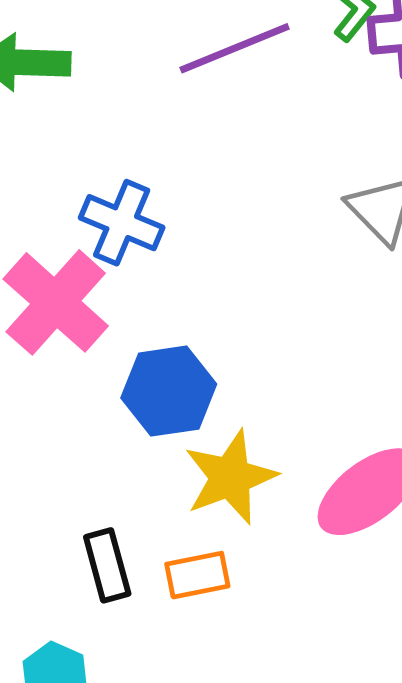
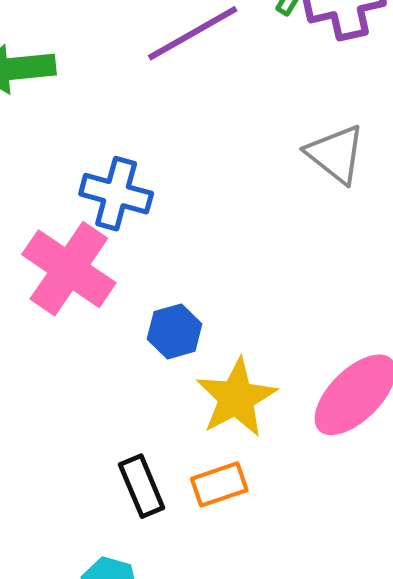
blue hexagon: (169, 391) -> (175, 331), size x0.7

